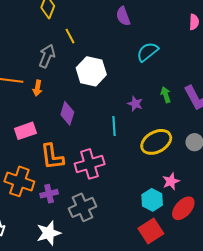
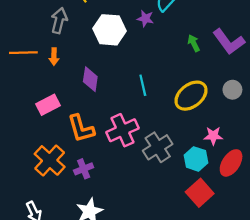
purple star: (135, 104) -> (145, 19), moved
orange cross: (19, 181) -> (50, 160), turned 32
pink star: (171, 181) -> (213, 136), turned 30
gray cross: (82, 207) -> (158, 147), moved

